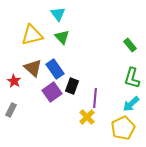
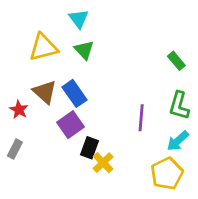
black rectangle: (72, 86) -> (89, 148), moved
purple line: (95, 98) -> (141, 118), moved
yellow cross: (87, 117) -> (103, 163), moved

